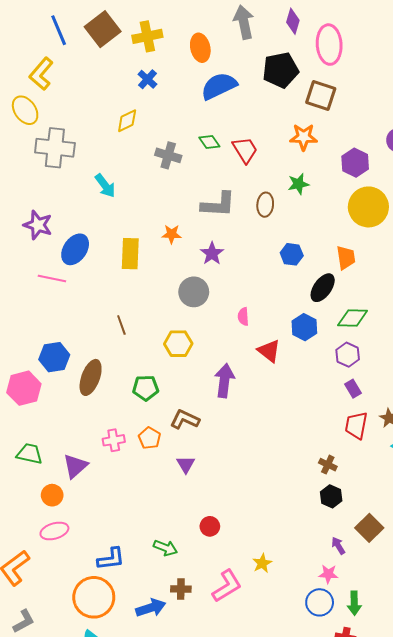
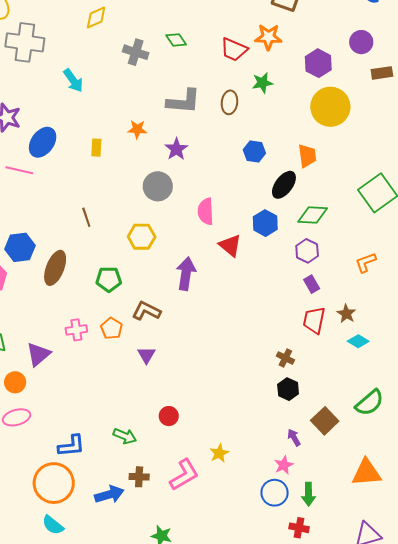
red trapezoid: (245, 150) -> (234, 49), moved, turned 144
yellow rectangle: (130, 254) -> (96, 148), size x0.6
pink semicircle: (243, 317) -> (206, 211), size x1.5
pink star: (328, 574) -> (284, 465), turned -30

